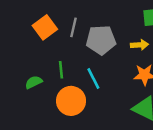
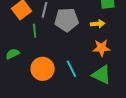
green line: (61, 70) -> (35, 31), moved
cyan line: (93, 78) -> (72, 69), moved

